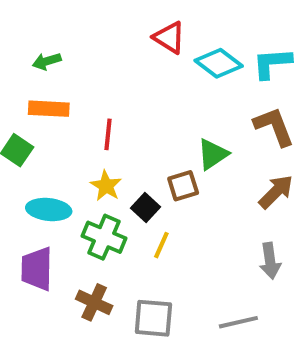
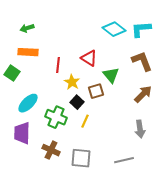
red triangle: (169, 38) -> (89, 58), moved
green triangle: (213, 154) -> (111, 75), turned -36
yellow star: (106, 186) -> (72, 82), moved
cyan ellipse: (49, 209) -> (28, 103), turned -50

